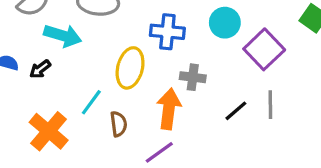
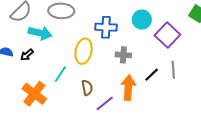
orange arrow: (169, 109) -> (128, 88), moved
brown semicircle: (119, 124) -> (87, 88), moved

